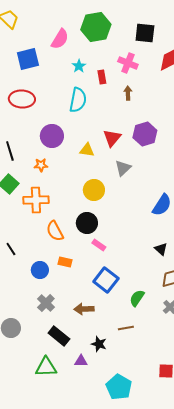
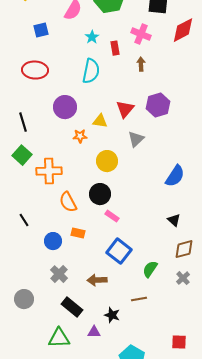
blue square: (28, 59) -> (41, 30), size x0.7
orange star: (41, 165) -> (80, 136), moved

